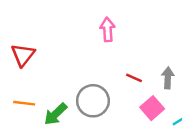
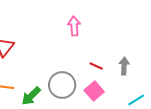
pink square: (152, 108) -> (94, 91), moved

